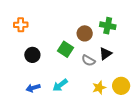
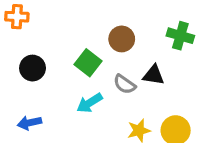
green cross: (108, 26) -> (180, 36), moved
black triangle: (105, 54) -> (154, 75), turned 40
cyan arrow: (60, 85) -> (90, 103), moved

